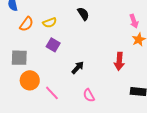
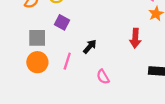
gray square: (19, 58) -> (37, 38), moved
pink line: (52, 93) -> (67, 61), moved, turned 63

